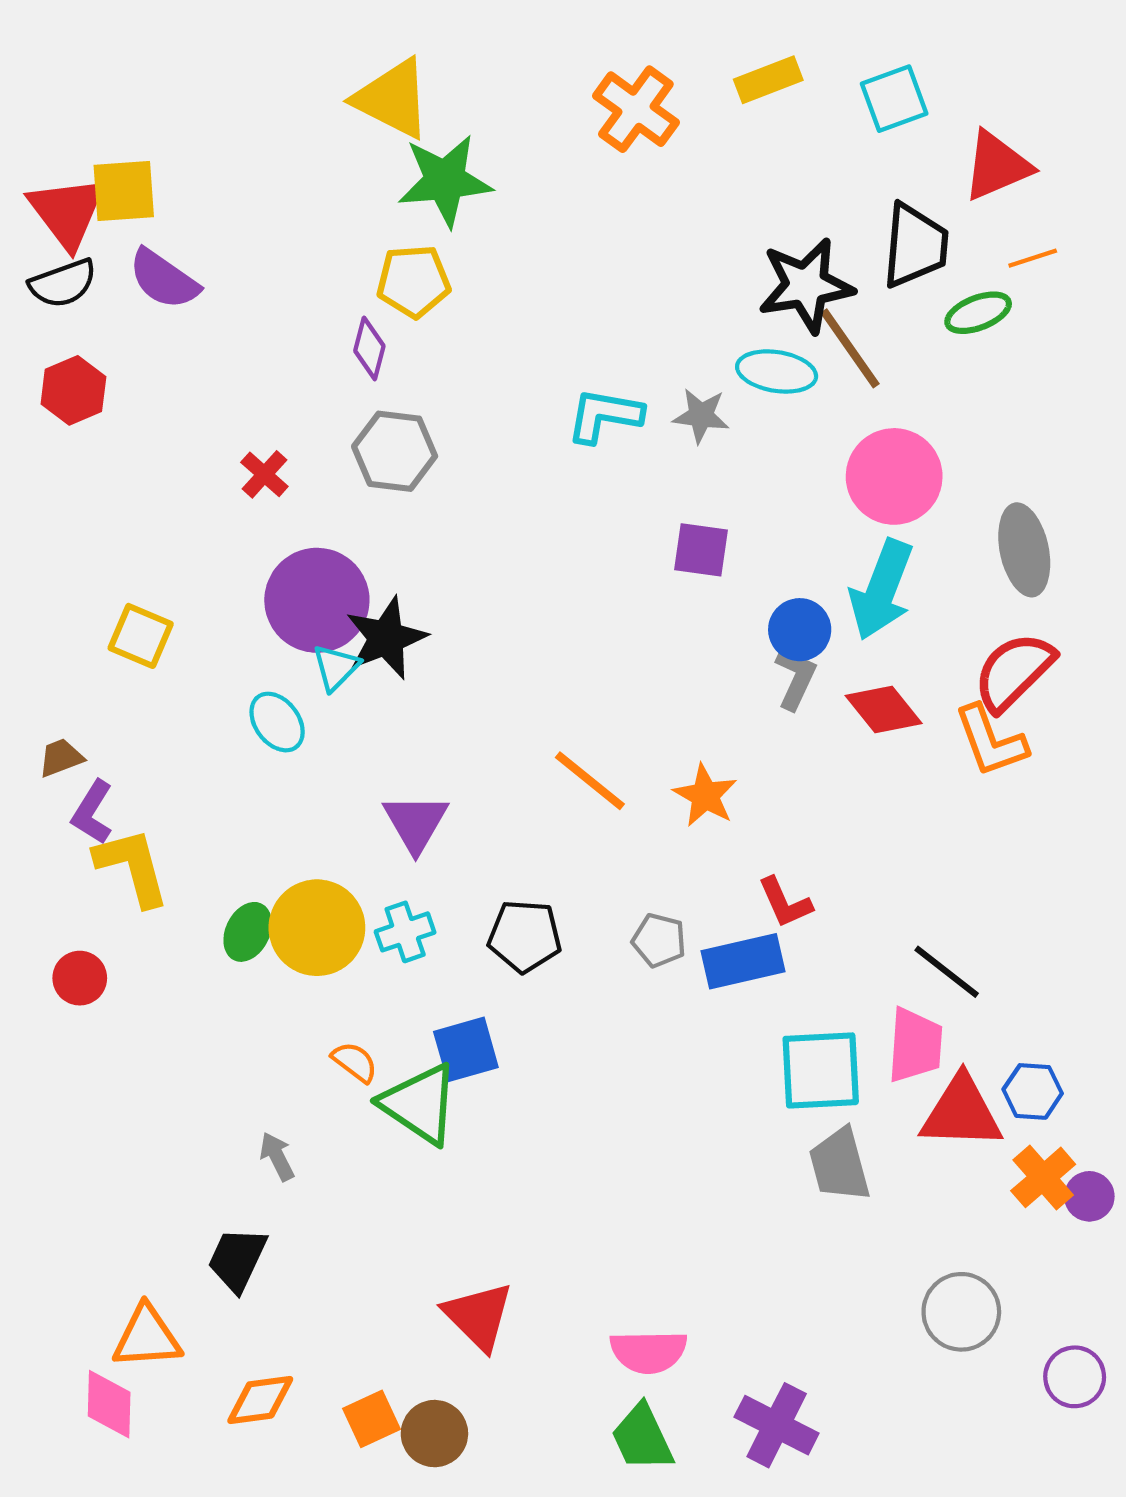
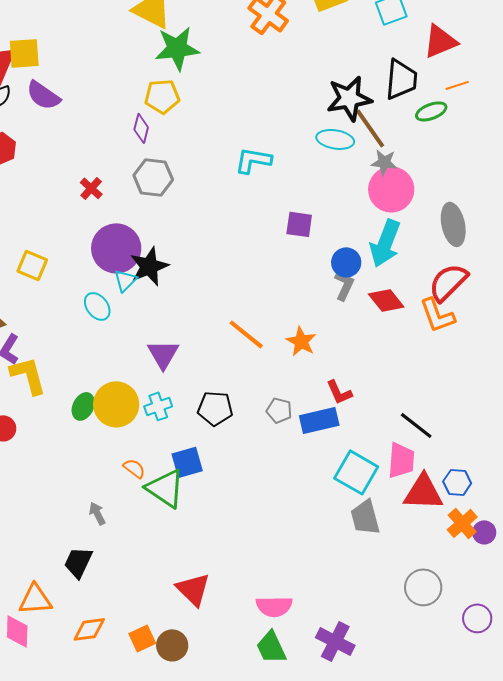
gray star: (701, 416) -> (384, 162), moved
cyan square: (821, 1070) -> (356, 472), turned 33

